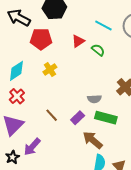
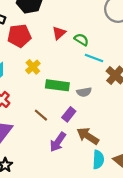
cyan line: (103, 25) -> (94, 58), moved
green rectangle: (106, 118) -> (57, 85), moved
purple arrow: (32, 147) -> (58, 142), moved

